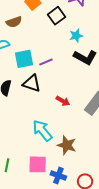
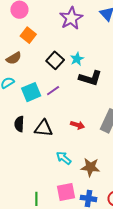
black square: (56, 16) -> (55, 60), moved
black triangle: (32, 83) -> (44, 128), moved
cyan arrow: (42, 131) -> (64, 158), size x0.7

